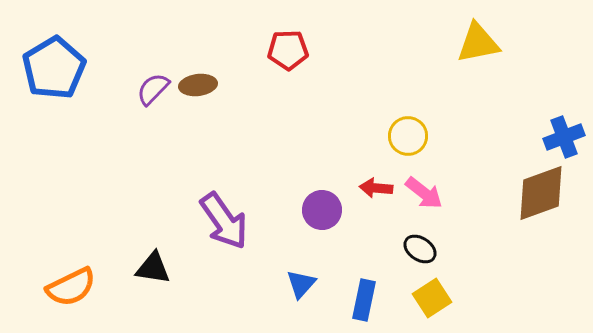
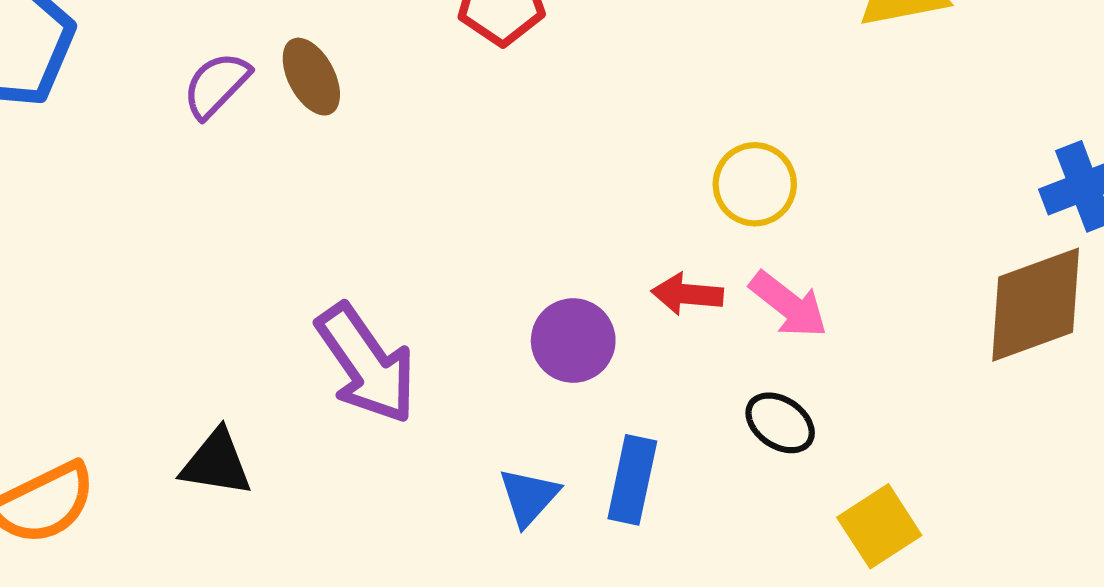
brown ellipse: (198, 85) -> (311, 77), turned 69
yellow square: (432, 298) -> (879, 526), moved
blue rectangle: (364, 300) -> (632, 480), moved

